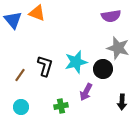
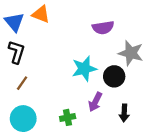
purple semicircle: (111, 16) -> (103, 28), moved
black L-shape: (45, 66) -> (17, 52), moved
black arrow: (122, 102) -> (124, 113), moved
cyan circle: (21, 107) -> (23, 119), size x1.5

